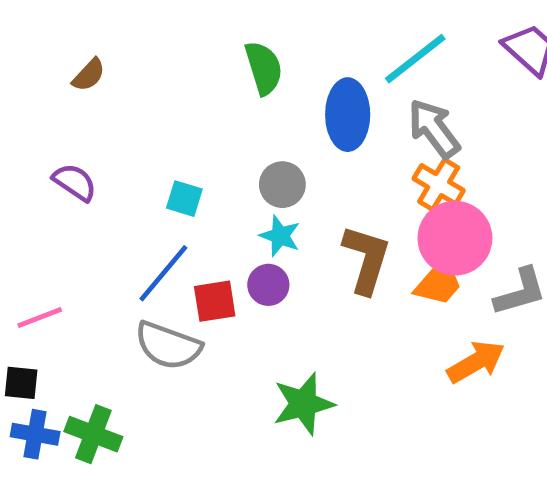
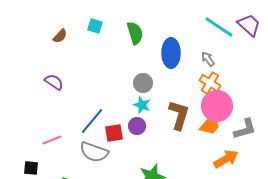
cyan line: (415, 59) -> (219, 27), moved, turned 72
gray arrow: (434, 129) -> (208, 59), size x0.6
cyan square: (184, 199) -> (95, 26), moved
pink line: (40, 318) -> (52, 140), moved

